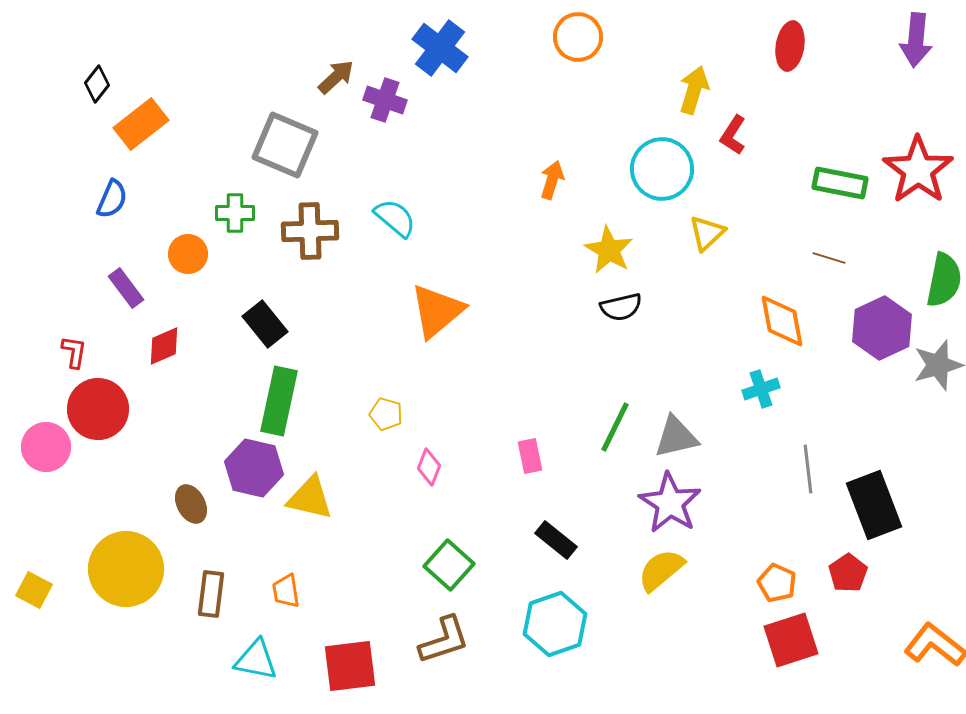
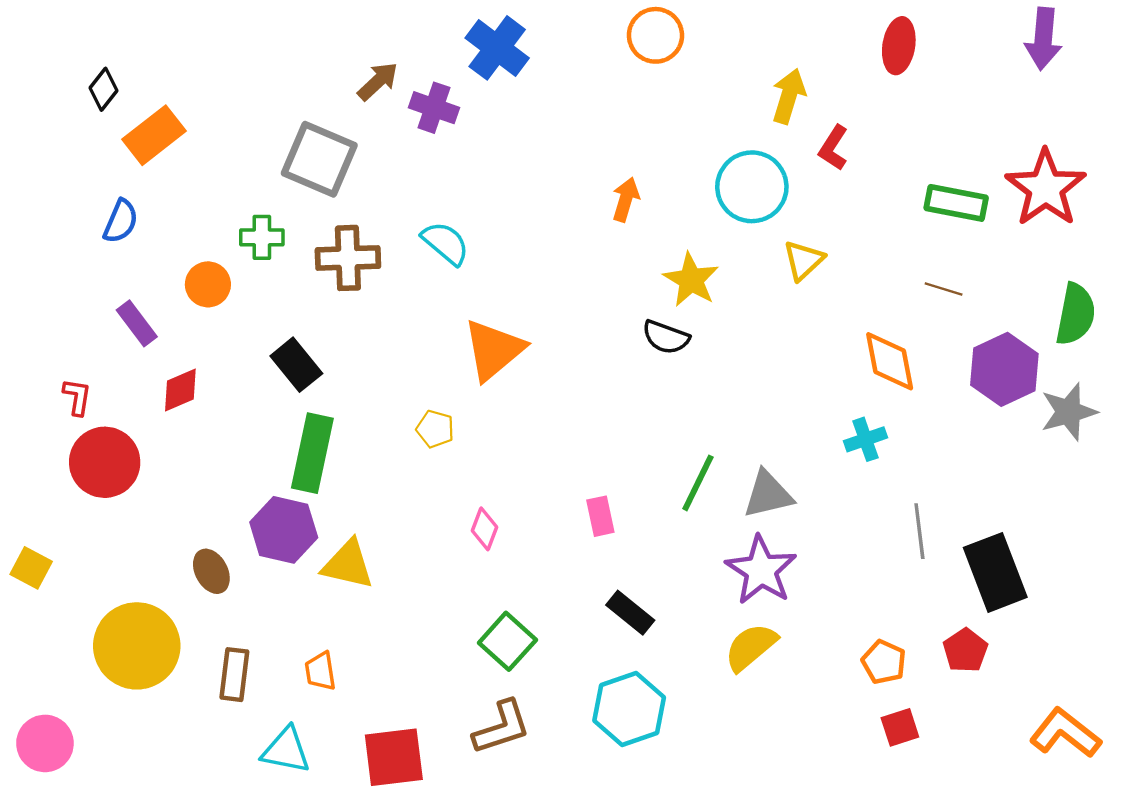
black semicircle: (621, 307) -> (666, 337), moved, turned 33
yellow pentagon: (386, 414) -> (435, 429), moved
pink circle: (46, 447) -> (45, 743), moved
yellow square: (34, 590) -> (31, 568), moved
red square: (791, 640) -> (900, 727), size x0.6

